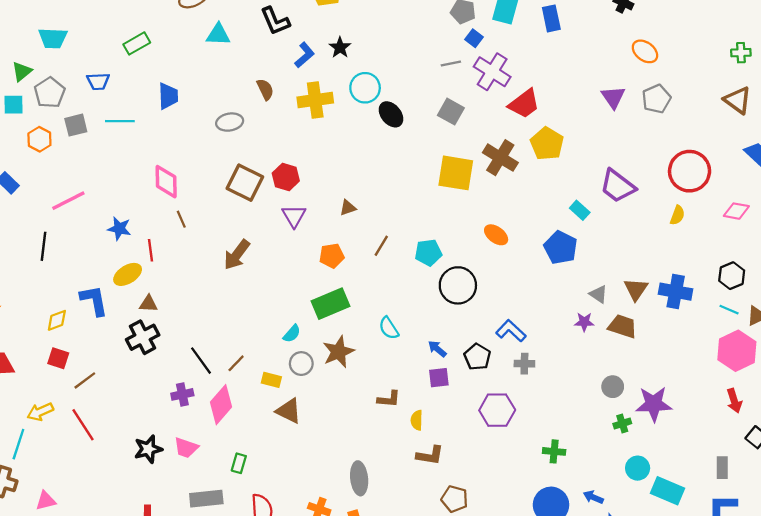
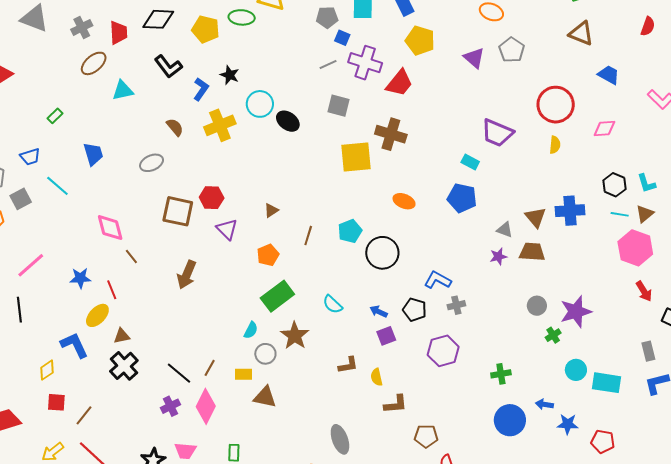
green rectangle: (137, 43) -> (55, 116), size x0.7
cyan line: (120, 121) -> (57, 186), turned 55
yellow pentagon: (547, 144) -> (420, 41), moved

